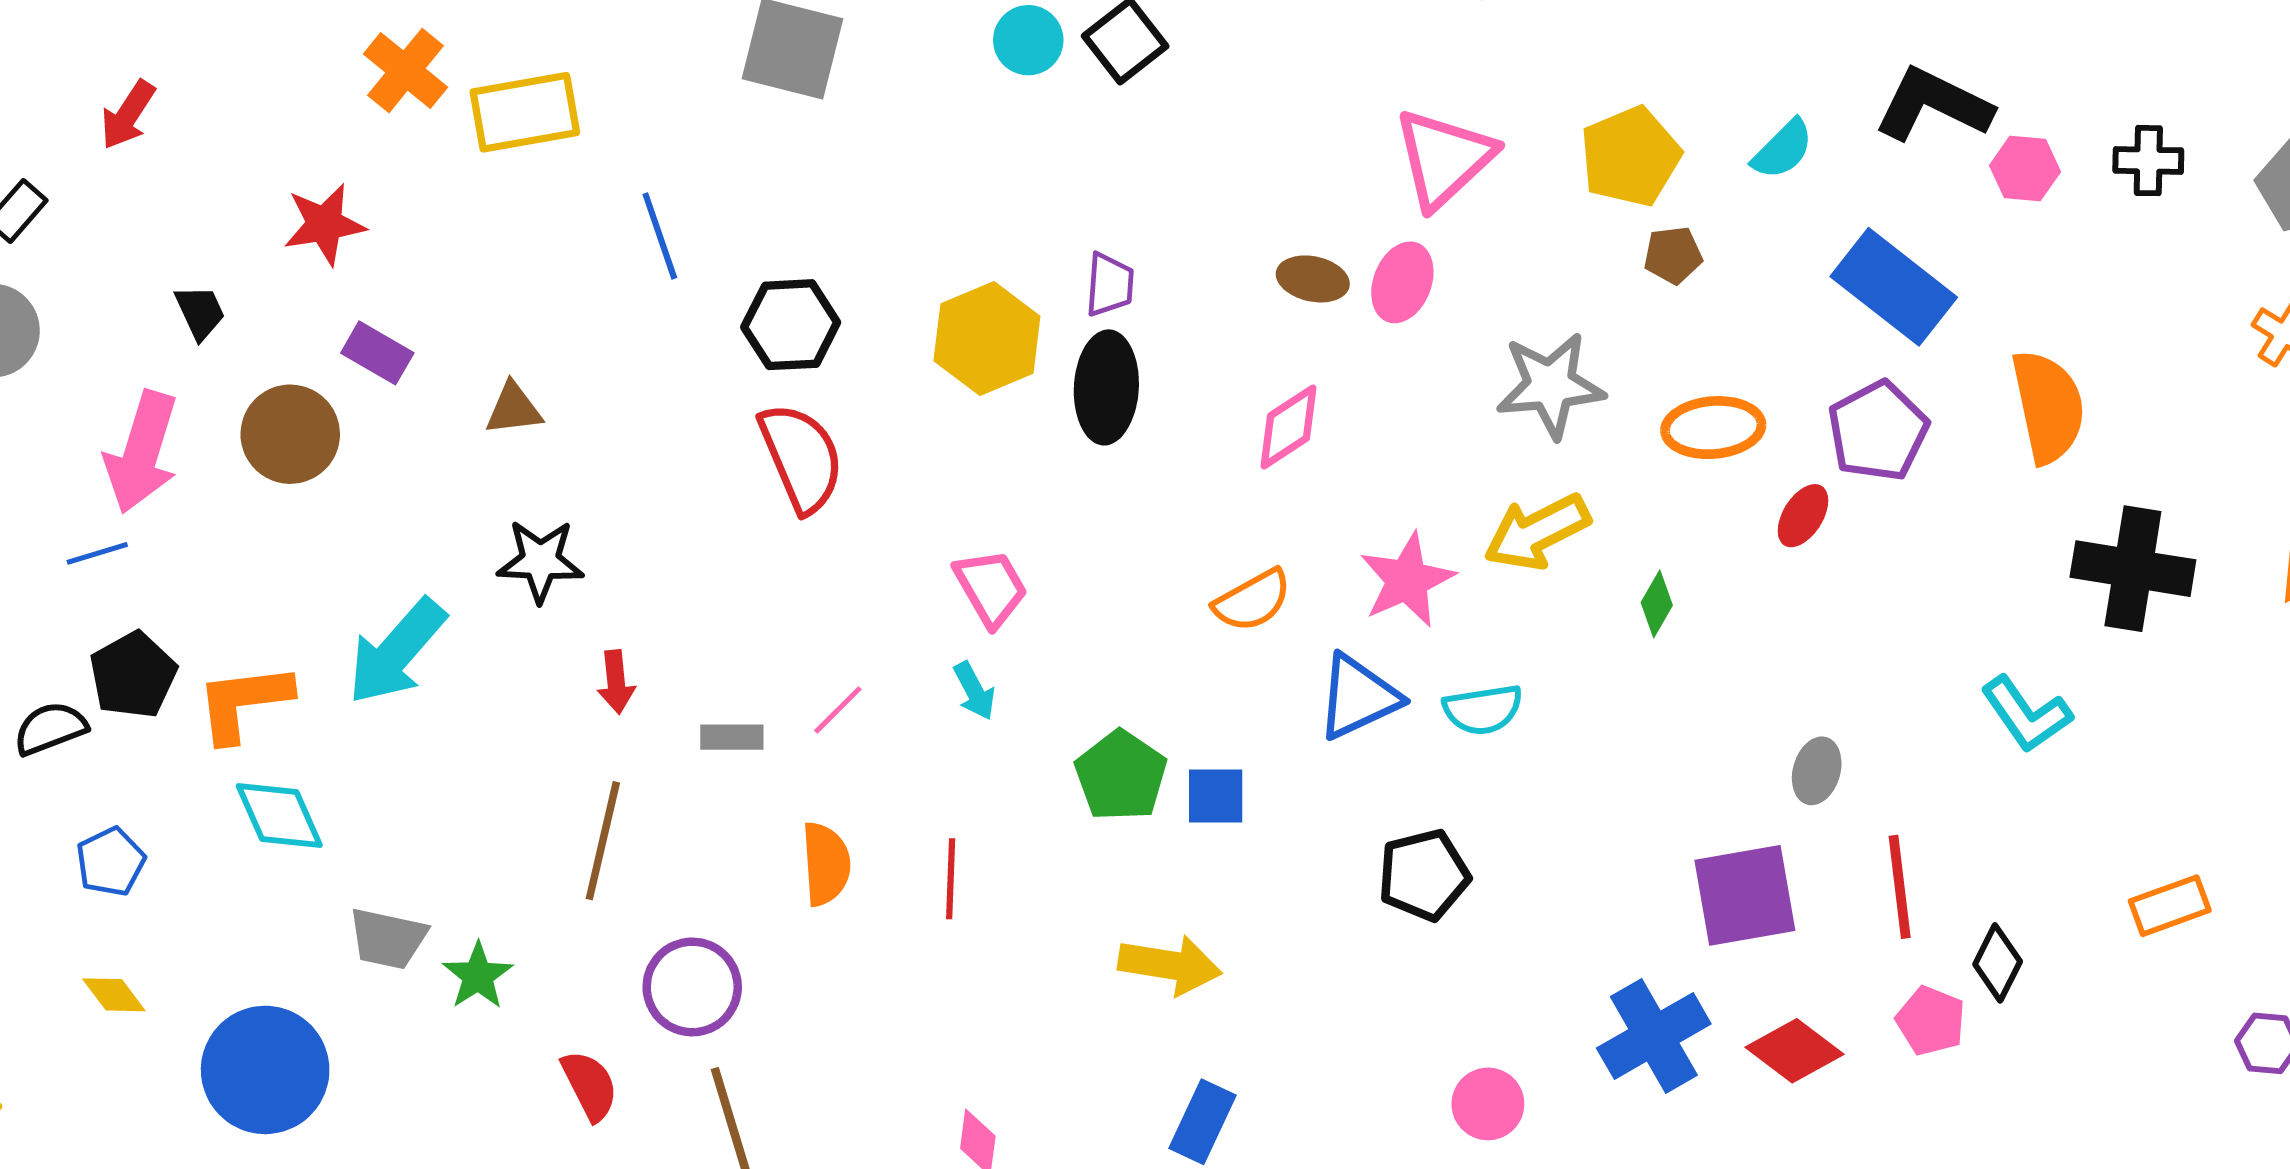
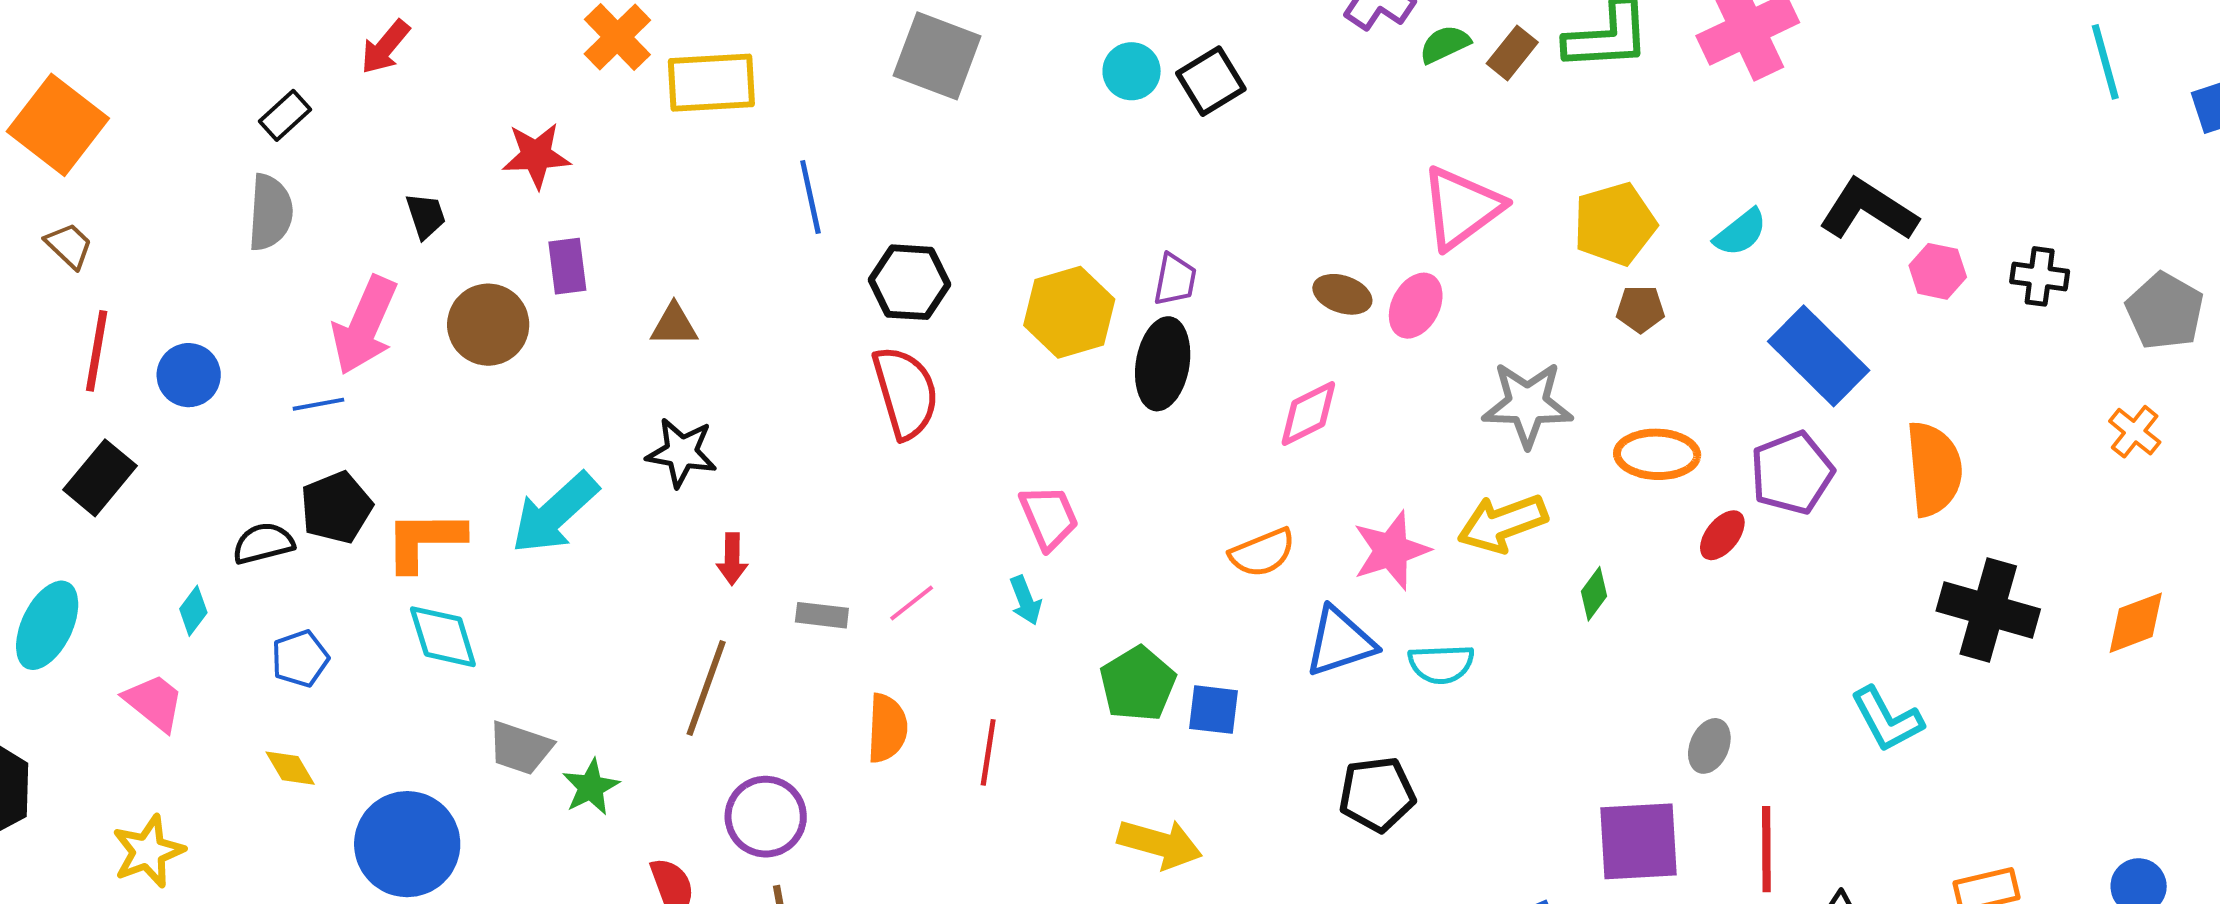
purple rectangle: (377, 353) -> (567, 266), turned 46

